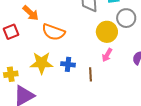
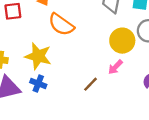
blue cross: (68, 64) -> (38, 84), moved
brown line: (91, 74) -> (91, 84), turned 32

